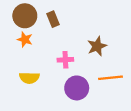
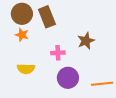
brown rectangle: (53, 19) -> (47, 17), size x1.5
orange line: (111, 78) -> (102, 84), moved

